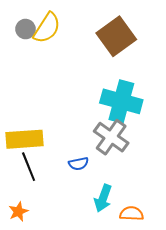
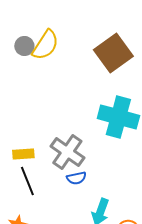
gray cross: (111, 137) -> (67, 152), moved
yellow rectangle: (24, 139) -> (23, 154), size x0.6

